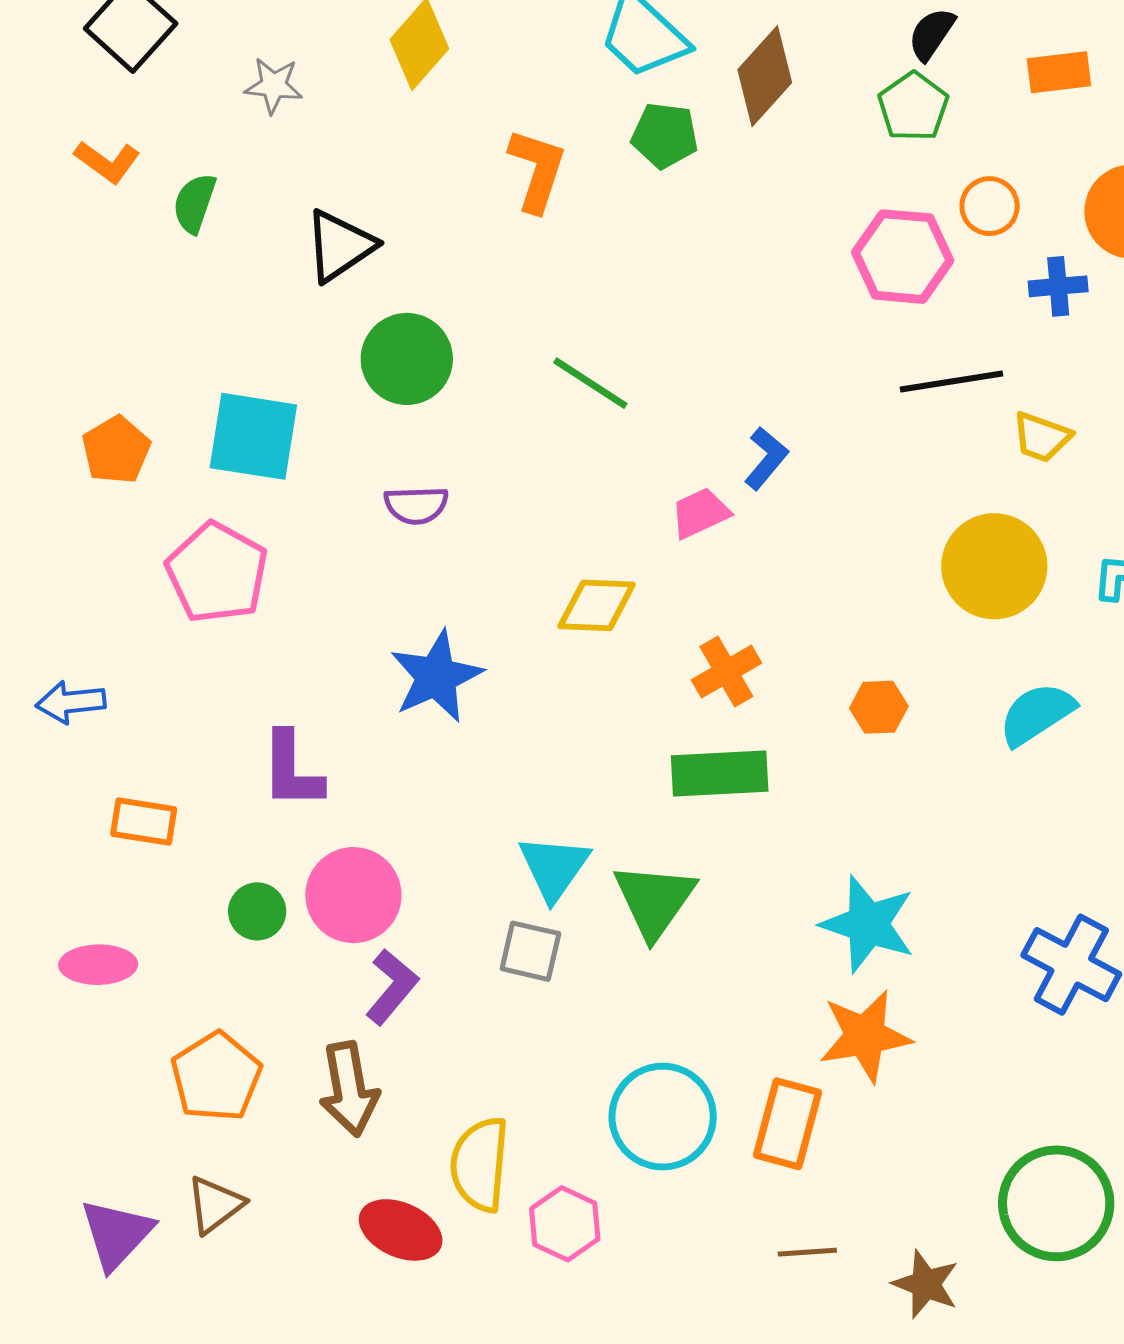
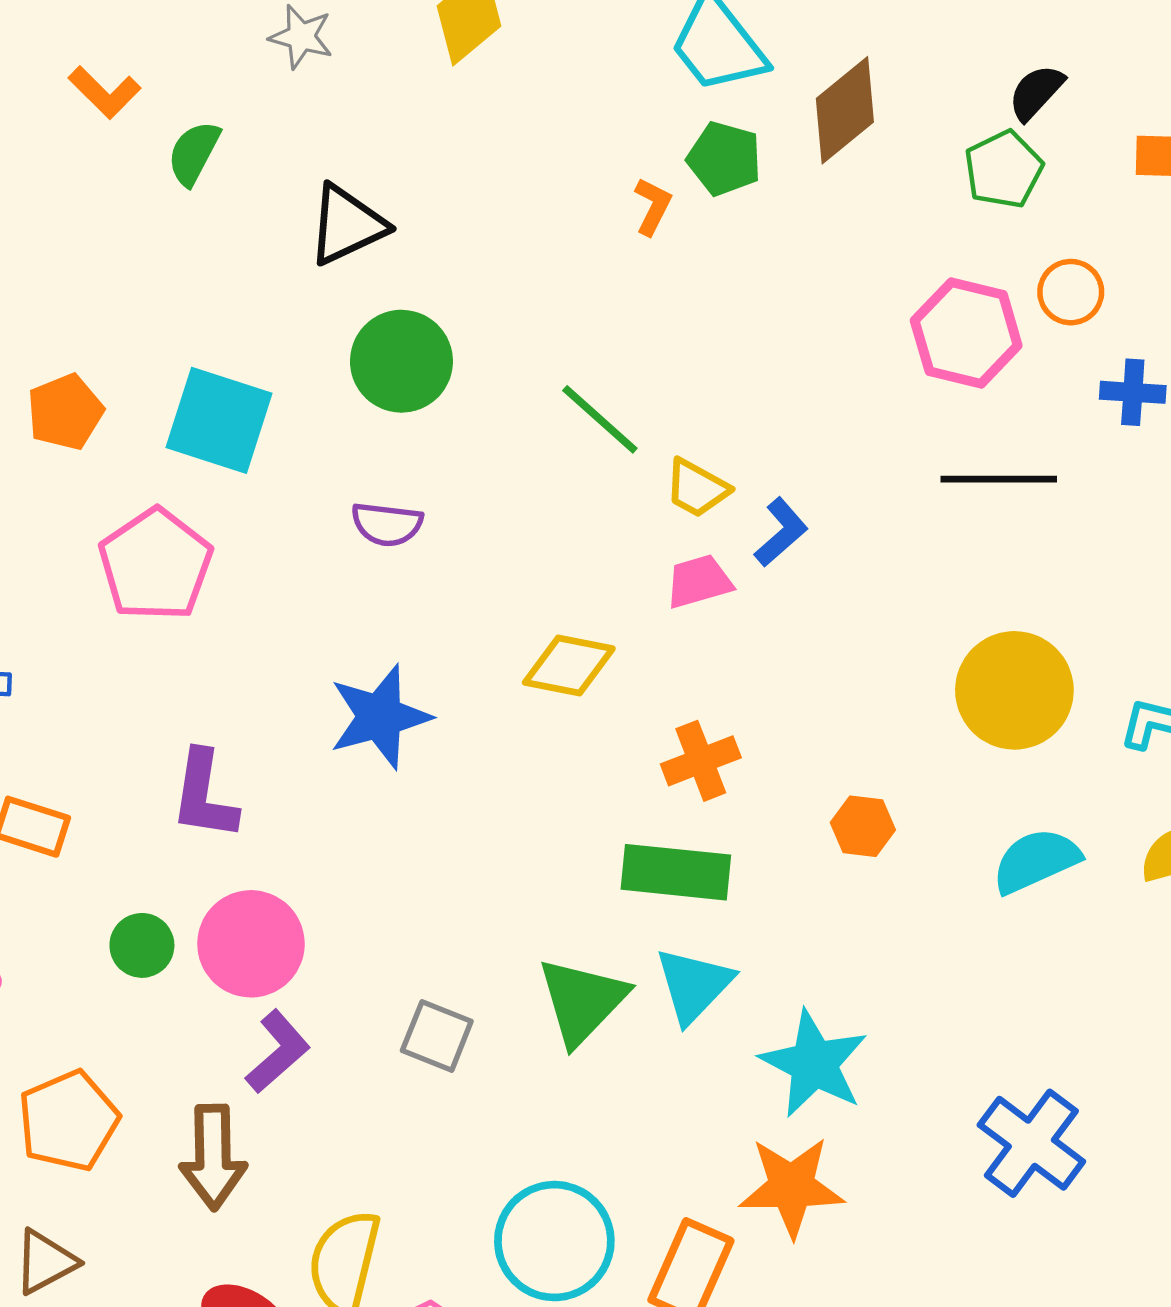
orange L-shape: (537, 170) -> (653, 206), moved, size x0.6
yellow trapezoid: (1042, 437) -> (697, 488), moved
cyan triangle: (554, 868) -> (694, 985), moved

